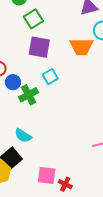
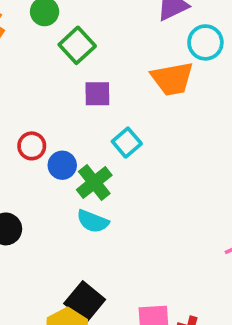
purple square: (39, 47) -> (97, 94), size x0.7
cyan semicircle: (23, 136) -> (93, 221), moved

